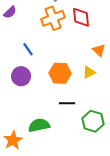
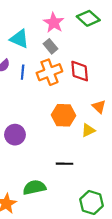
blue line: (28, 49) -> (23, 72), moved, turned 40
orange hexagon: (60, 73) -> (63, 115), moved
green hexagon: (93, 121) -> (91, 202), moved

